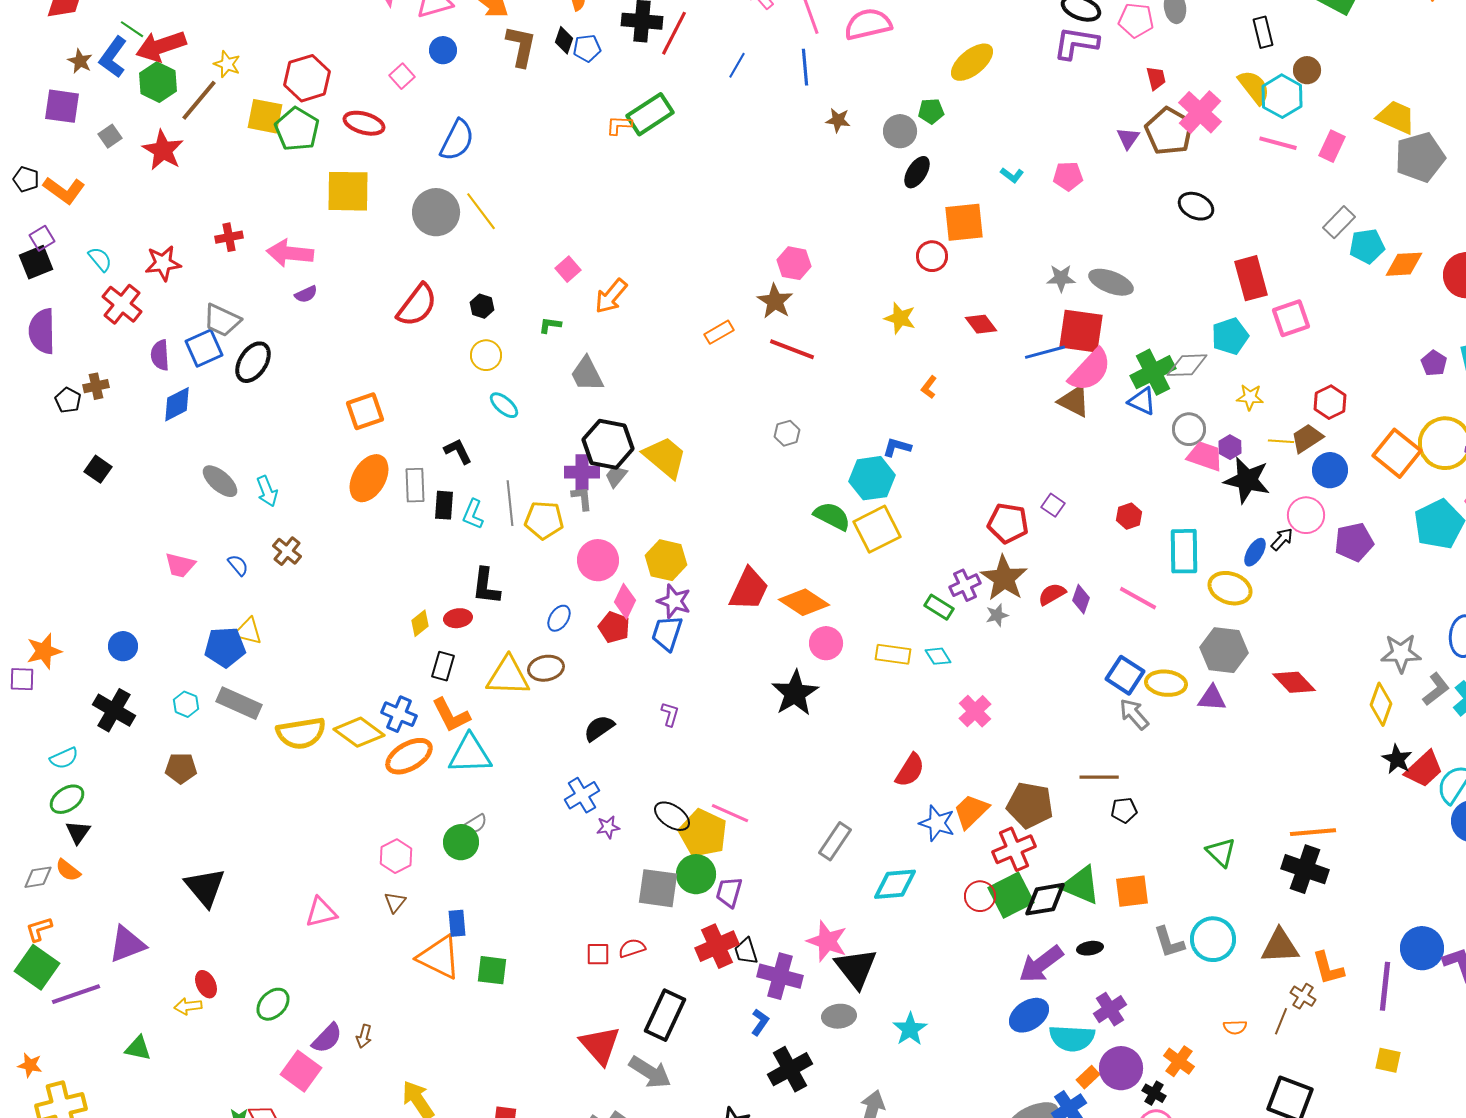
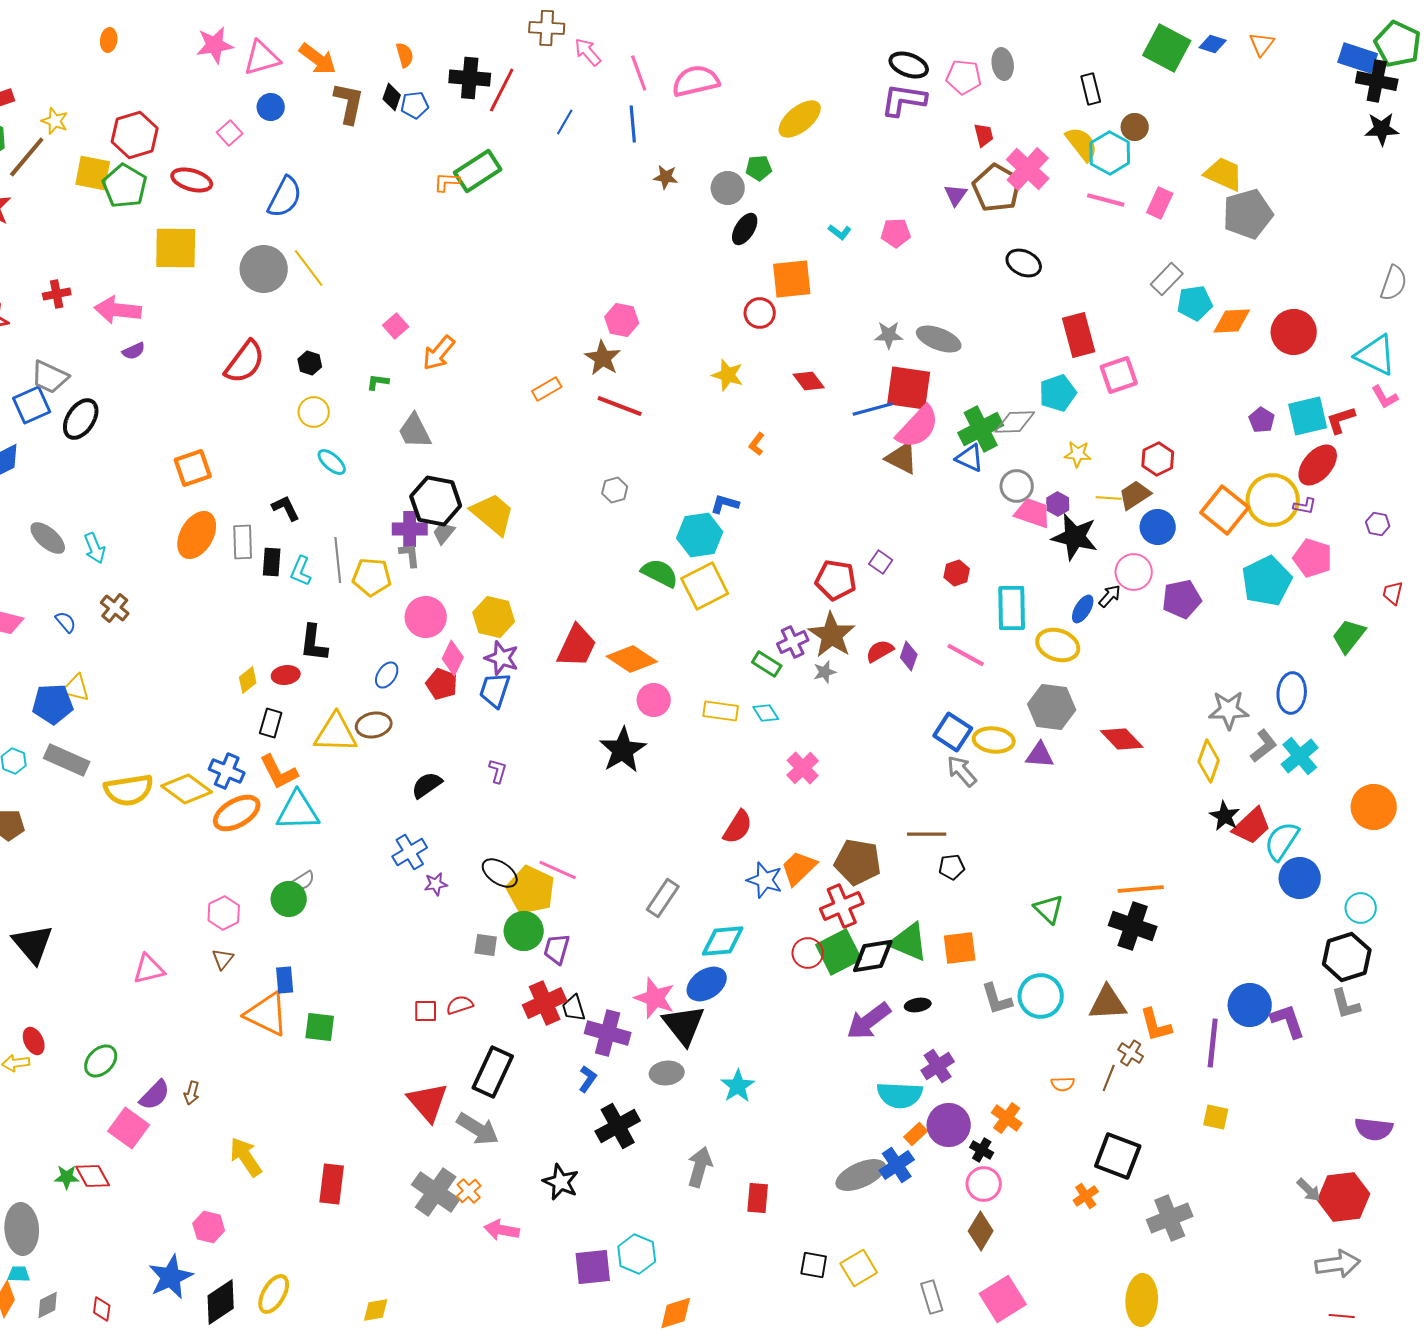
gray square: (658, 888) -> (486, 945), size x0.6
blue ellipse: (1029, 1015) -> (707, 984), moved

